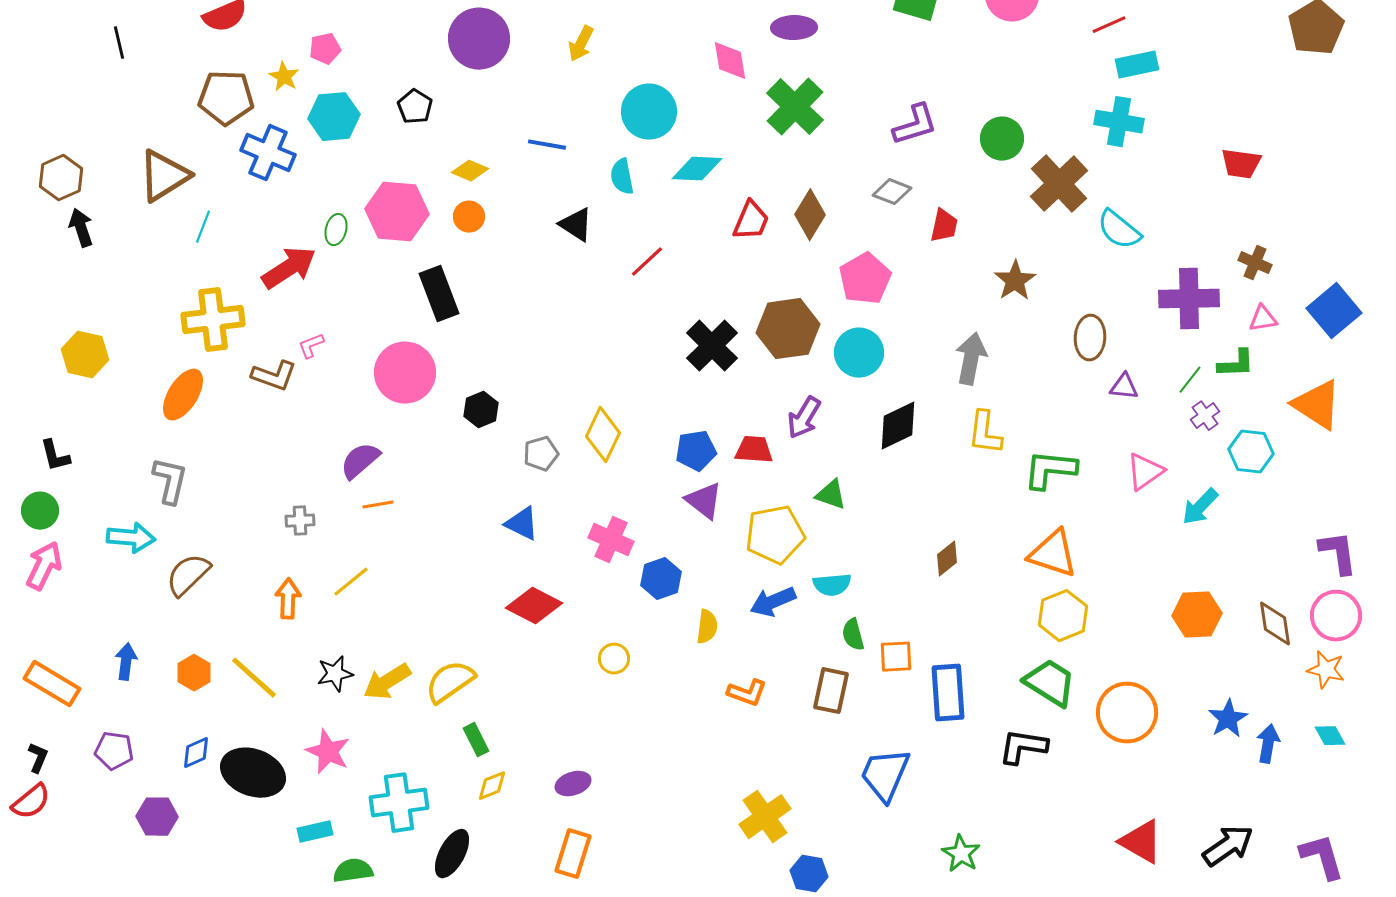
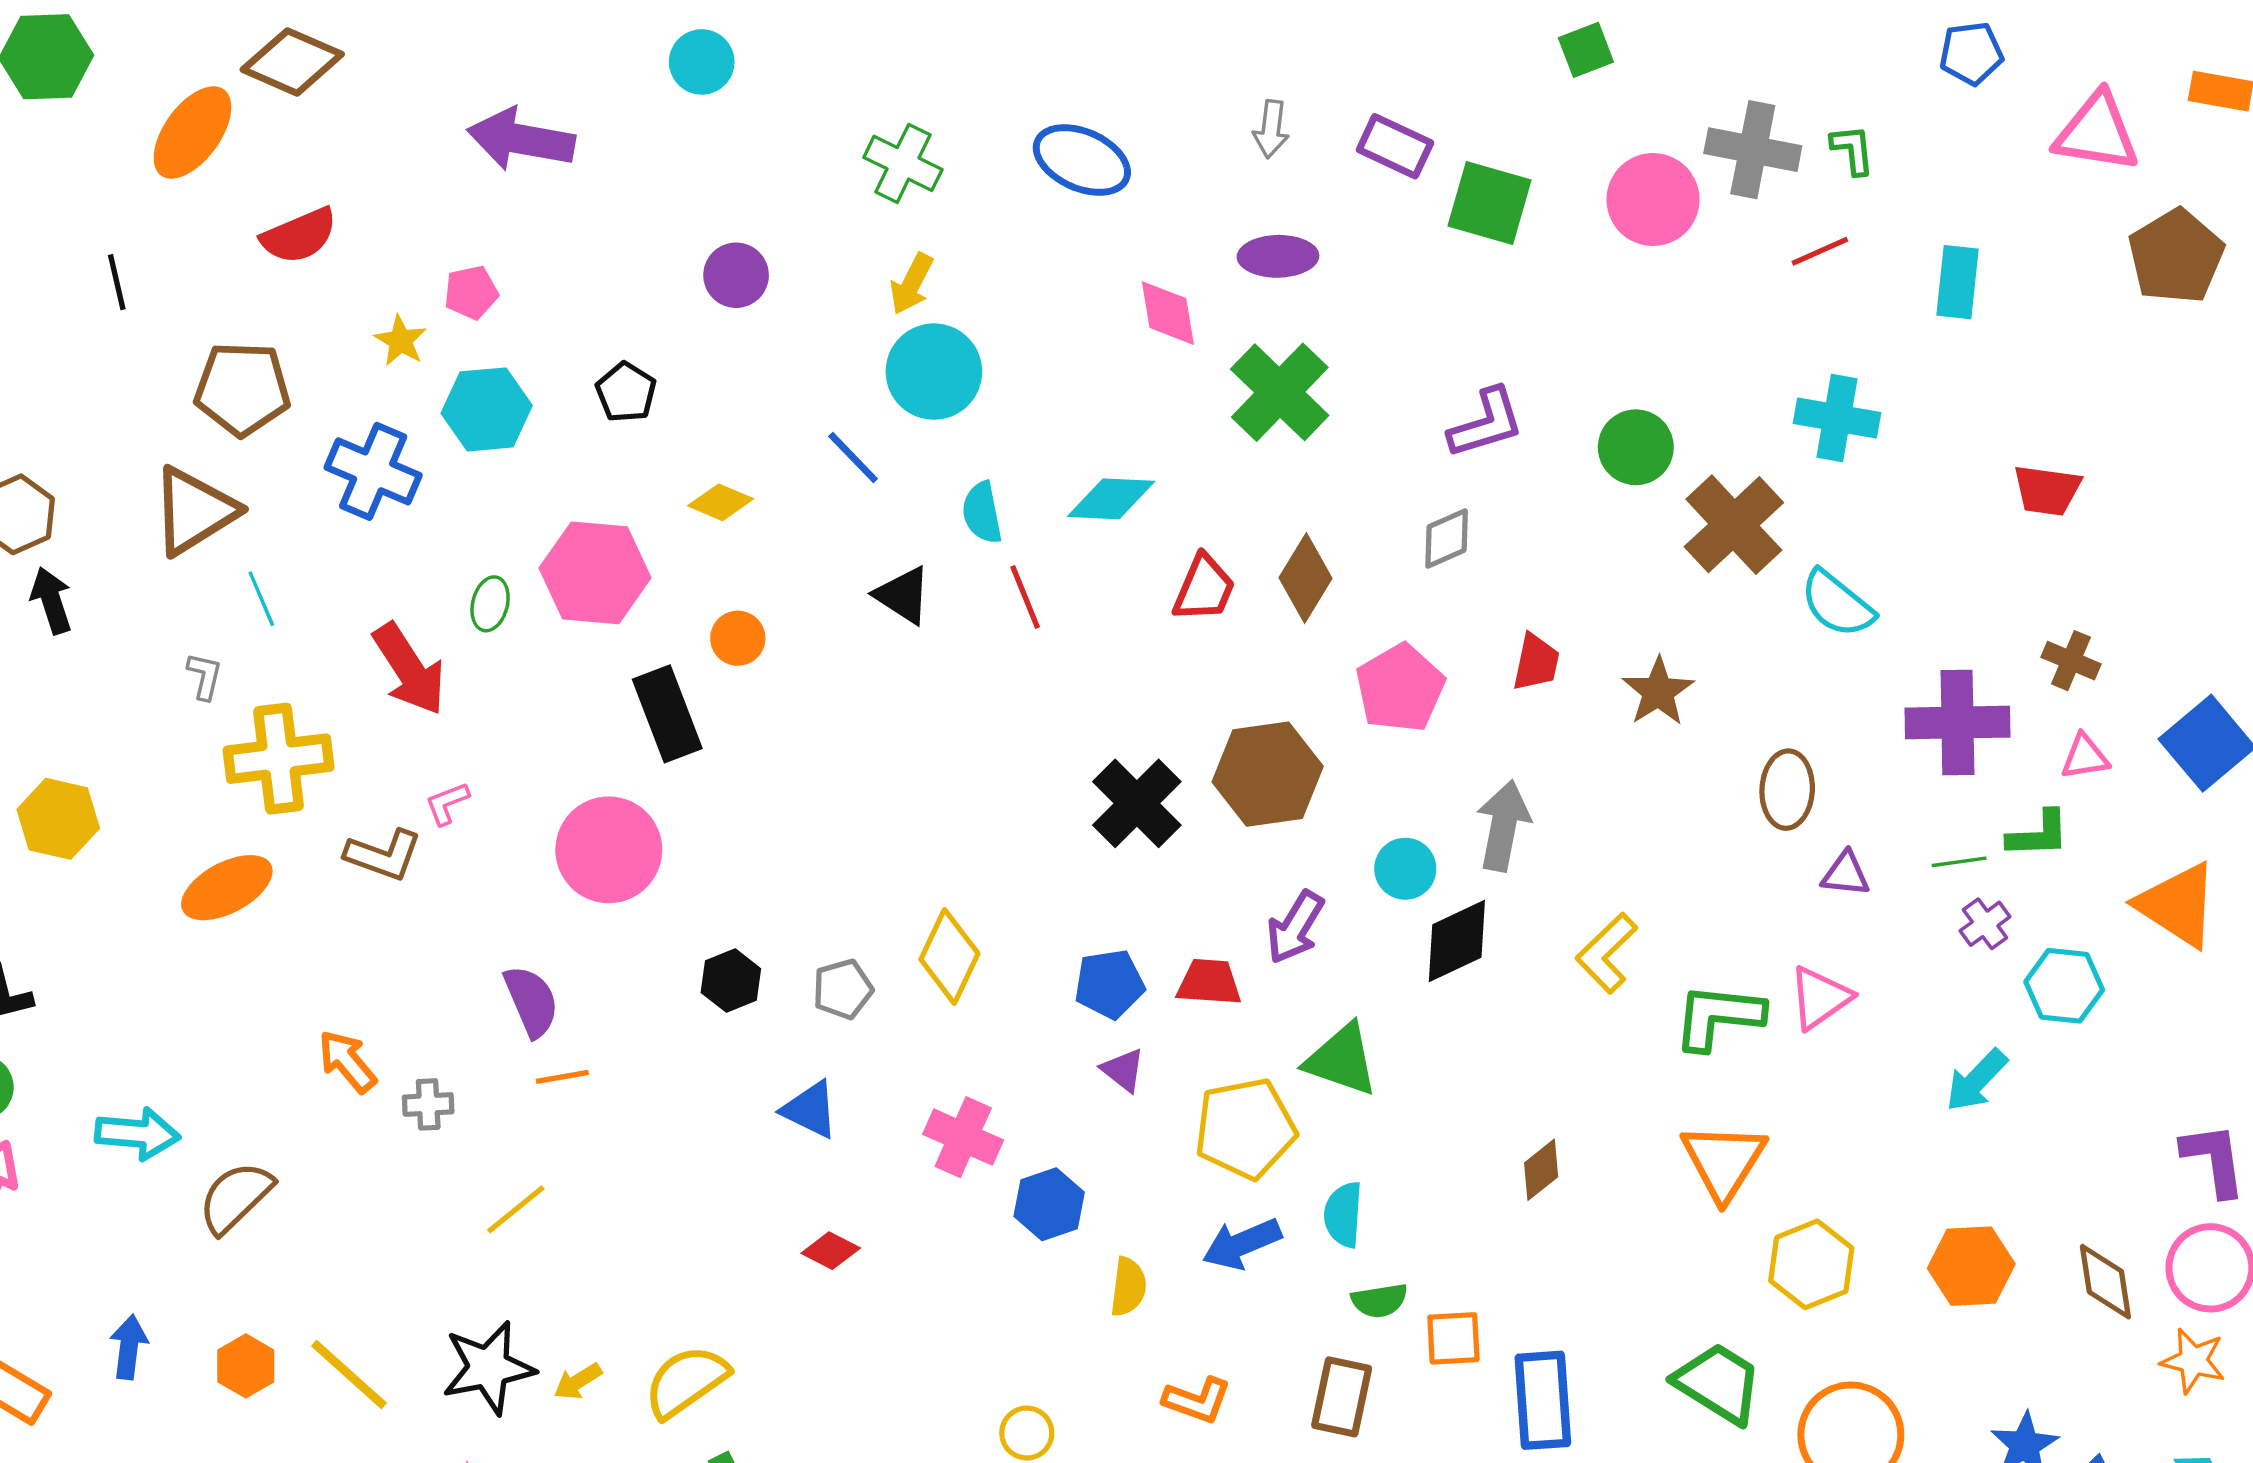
purple circle: (479, 39) -> (736, 275), size x0.6
cyan rectangle: (1137, 65) -> (1957, 282), moved, turned -72
brown pentagon: (226, 98) -> (242, 389), moved
cyan circle: (649, 112) -> (934, 372), moved
blue line: (547, 145) -> (853, 458), turned 36
gray diamond: (892, 192) -> (1447, 538), turned -45
orange circle: (469, 217) -> (738, 638), moved
red trapezoid: (944, 226) -> (1536, 662), moved
cyan line: (203, 227) -> (261, 599), turned -44
red line: (647, 262) -> (1025, 597), moved, turned -69
red arrow: (289, 268) -> (409, 669), turned 90
cyan circle: (859, 353) -> (1405, 869), moved, size x0.7
gray arrow: (971, 359) -> (1503, 826), moved
green line: (1190, 380) -> (1959, 862), turned 44
orange ellipse: (183, 395) -> (227, 888), turned 30
black hexagon: (481, 410) -> (731, 981), moved
yellow L-shape: (985, 433) -> (1607, 953), turned 39
purple semicircle: (360, 461) -> (531, 1001), turned 108
pink triangle: (1145, 472) -> (1820, 998), moved
gray L-shape: (170, 481) -> (205, 676), moved, size x0.6
green triangle: (831, 495) -> (1342, 1060), size x1.4
purple triangle: (704, 501) -> (1123, 1070), size x0.7
orange triangle: (1053, 554) -> (1724, 1161), turned 44
cyan semicircle: (832, 585) -> (1343, 1215), turned 99
orange arrow: (288, 599) -> (347, 1061), moved, turned -42
red diamond: (534, 606) -> (831, 1251), size x0.6
yellow hexagon: (1063, 616) -> (1811, 1264), moved
green semicircle: (853, 635) -> (1379, 1301), turned -84
yellow circle: (614, 659) -> (1027, 1433), moved
black star: (335, 674) -> (488, 1368), size x1.5
yellow arrow: (387, 682) -> (578, 1381), size x0.6

